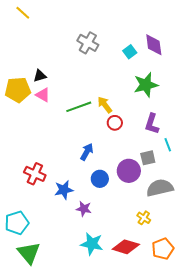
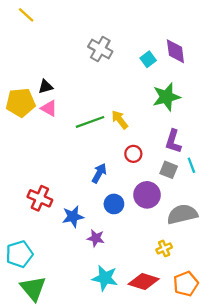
red circle: (115, 123) -> (133, 154), moved
gray square: (148, 158) -> (169, 170), moved, turned 35
yellow cross: (144, 218) -> (164, 248), turned 32

